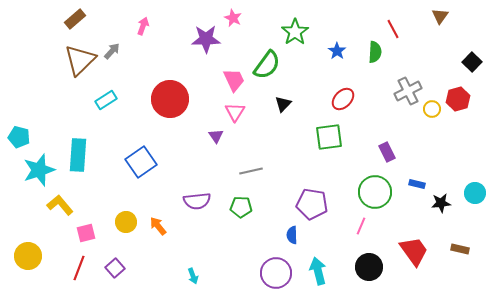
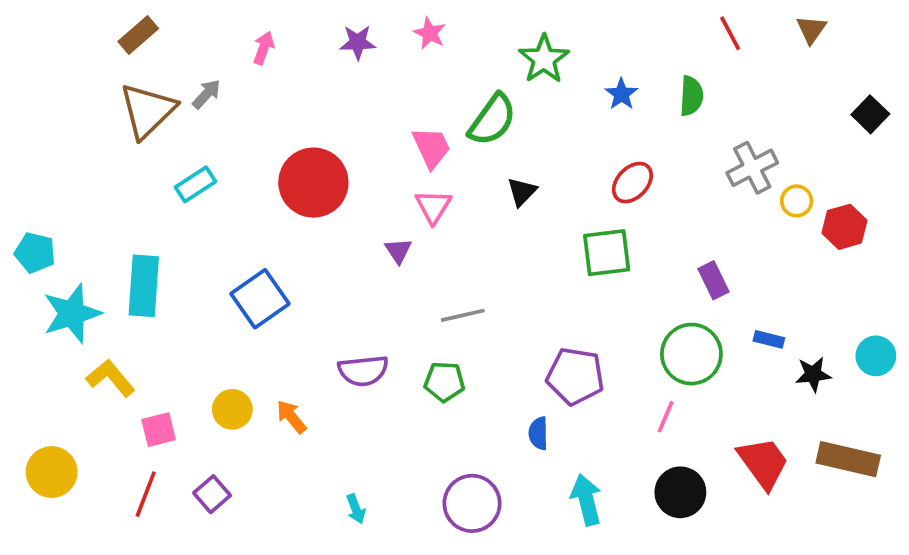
red line: (393, 29) -> (730, 33), moved
purple star: (206, 39) -> (358, 42), moved, size x0.7
red hexagon: (458, 99) -> (844, 227), moved
brown rectangle: (460, 249) -> (848, 459), size x1.8
purple circle: (276, 273) -> (472, 503), moved

